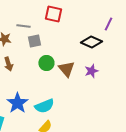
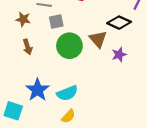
green circle: (46, 63) -> (69, 46), size x1.5
brown triangle: (66, 69) -> (98, 39), moved

